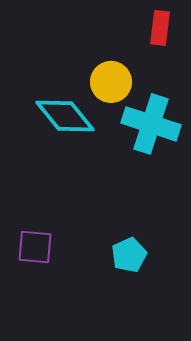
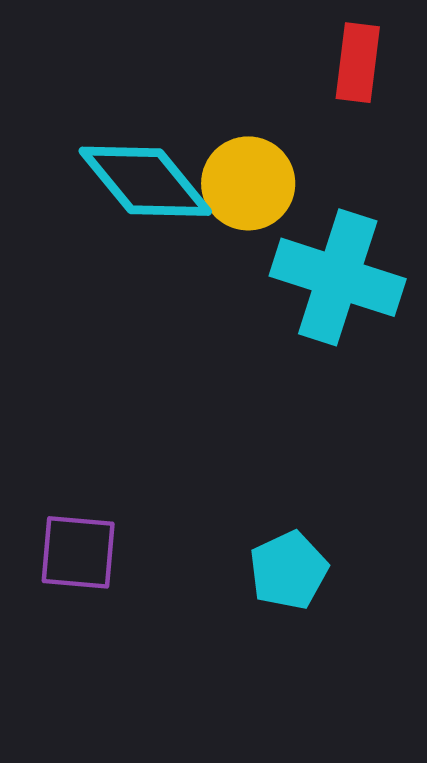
cyan diamond: (65, 116) -> (145, 181), moved

